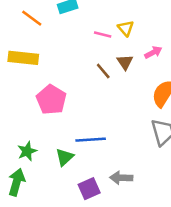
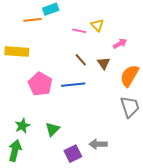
orange line: (32, 18) -> (32, 20), moved, turned -42
brown triangle: (125, 62) -> (104, 63), moved
blue line: (91, 140) -> (73, 85), moved

